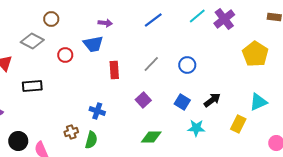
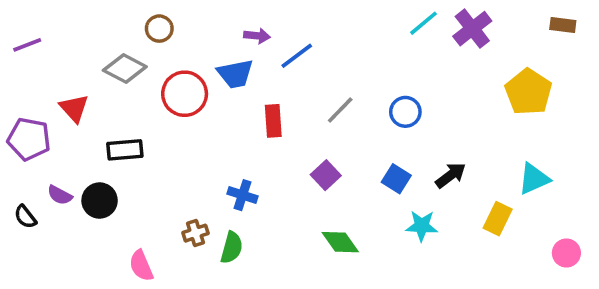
blue line: (153, 20) -> (297, 56), moved
red circle: (65, 55) -> (185, 94), size x1.6
green diamond: (151, 137) -> (340, 242), turned 55
black circle: (18, 141) -> (100, 201), moved

